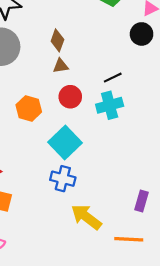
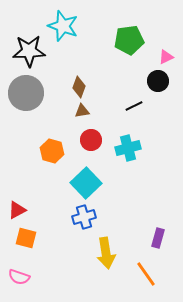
black line: (113, 78) -> (134, 106), moved
blue cross: (63, 179) -> (84, 217), turned -30
yellow arrow: (86, 217) -> (106, 253), turned -136
orange line: (129, 239) -> (146, 274), turned 52

